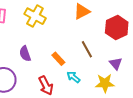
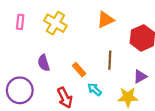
brown line: (87, 49) -> (110, 60), turned 30
purple triangle: (116, 64) -> (140, 76), turned 40

